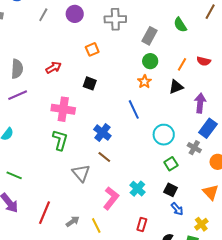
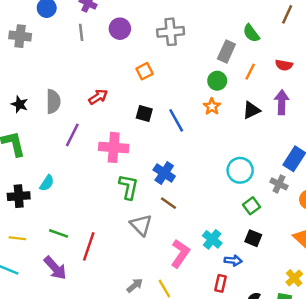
gray line: (43, 15) -> (81, 32), turned -32
gray rectangle: (149, 36) -> (226, 52), moved
red semicircle: (204, 61) -> (284, 65), moved
orange line: (182, 64) -> (250, 72), moved
purple line: (18, 95) -> (72, 135), moved, turned -36
purple arrow: (200, 103) -> (282, 102), moved
blue line: (134, 109) -> (176, 120), moved
green L-shape: (60, 140) -> (129, 187), moved
blue arrow: (177, 209) -> (233, 261), moved, turned -40
red line: (45, 213) -> (89, 246), moved

